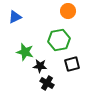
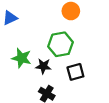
black star: (40, 66) -> (43, 66), moved

